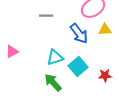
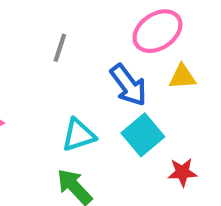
gray line: (46, 16) -> (60, 48), turned -72
cyan square: (78, 67) -> (143, 135), moved

